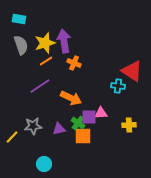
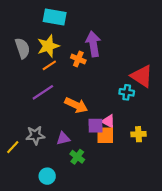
cyan rectangle: (19, 19) -> (55, 17), moved, size x1.5
purple arrow: (64, 41) -> (93, 44), moved
orange cross: (74, 63) -> (78, 59), moved
pink triangle: (101, 113) -> (108, 121), turned 32
green cross: (78, 123) -> (77, 157), moved
orange square: (83, 136) -> (105, 135), moved

